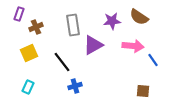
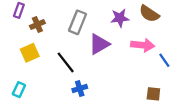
gray rectangle: (73, 25) -> (78, 22), turned 30
cyan rectangle: (28, 87) -> (19, 90), moved

